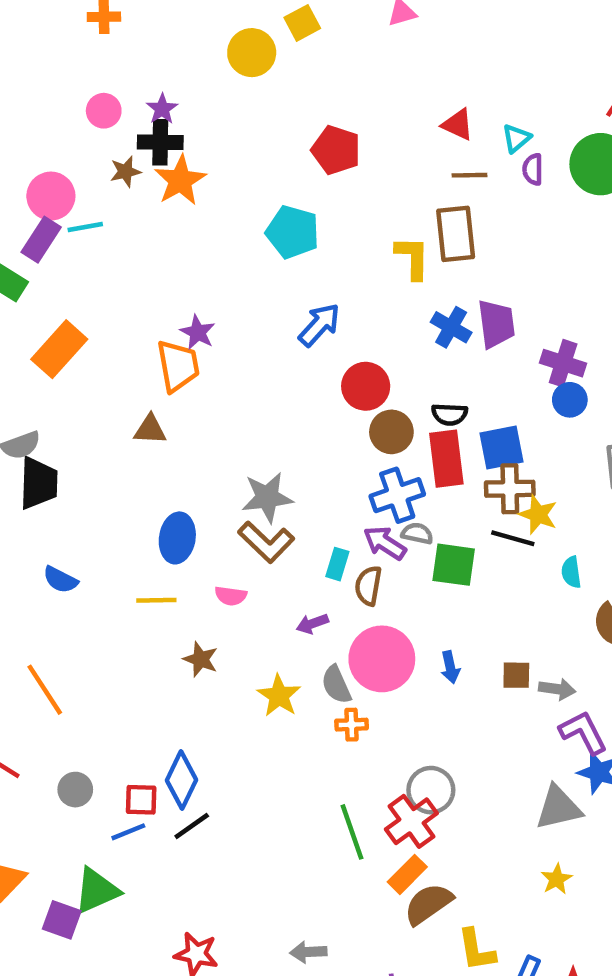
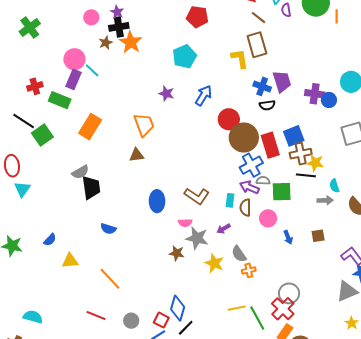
brown line: (469, 175) -> (259, 18), turned 49
cyan line: (85, 227) -> (92, 70), turned 63
cyan pentagon: (293, 232) -> (184, 56), turned -30
purple star: (198, 332) -> (166, 93), moved
blue circle: (570, 400) -> (329, 100), moved
black semicircle: (449, 414) -> (267, 105), moved
brown circle: (391, 432) -> (244, 138), size x1.5
gray star: (267, 497) -> (197, 238), moved, turned 30
yellow line: (156, 600) -> (237, 308), moved
pink circle: (382, 659) -> (268, 218), moved, size x0.6
gray arrow: (557, 689) -> (325, 200), moved
red square: (141, 800) -> (161, 320), turned 35

